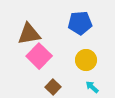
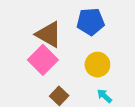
brown triangle: (29, 34) -> (49, 34), moved, turned 40

